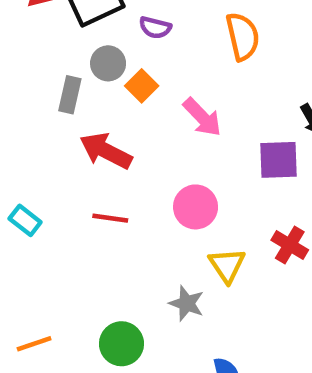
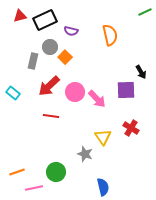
pink arrow: (202, 117) -> (97, 99), moved
red arrow: (106, 151) -> (49, 86), turned -70
pink circle: (196, 207) -> (75, 92), moved
cyan rectangle: (25, 220) -> (13, 93), moved

